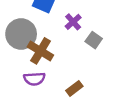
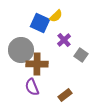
brown cross: (40, 51) -> (37, 64), turned -30
purple semicircle: (34, 79) -> (32, 87), turned 72

